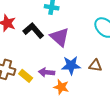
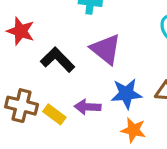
black L-shape: (33, 31) -> (58, 60), moved
orange star: (61, 87) -> (133, 130), moved

